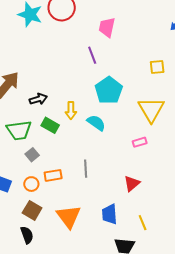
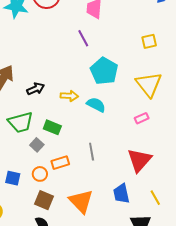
yellow arrow: (71, 110) -> (69, 96), turned -78
green rectangle: (50, 125) -> (52, 127), moved
red triangle: (132, 183) -> (139, 160), size x1.5

